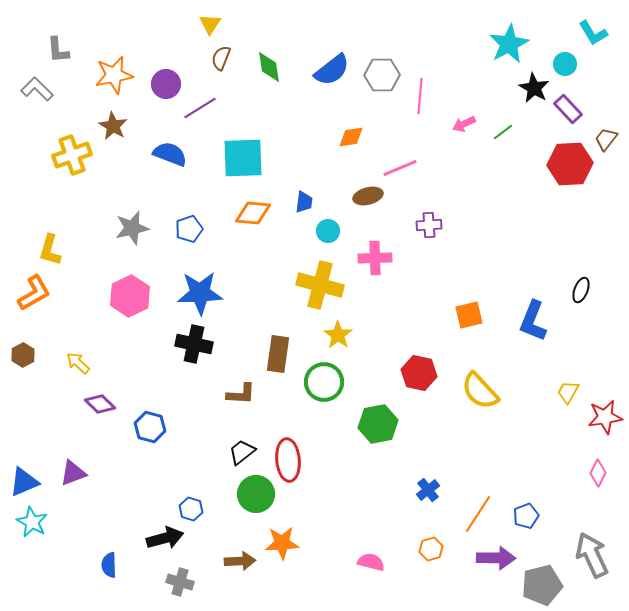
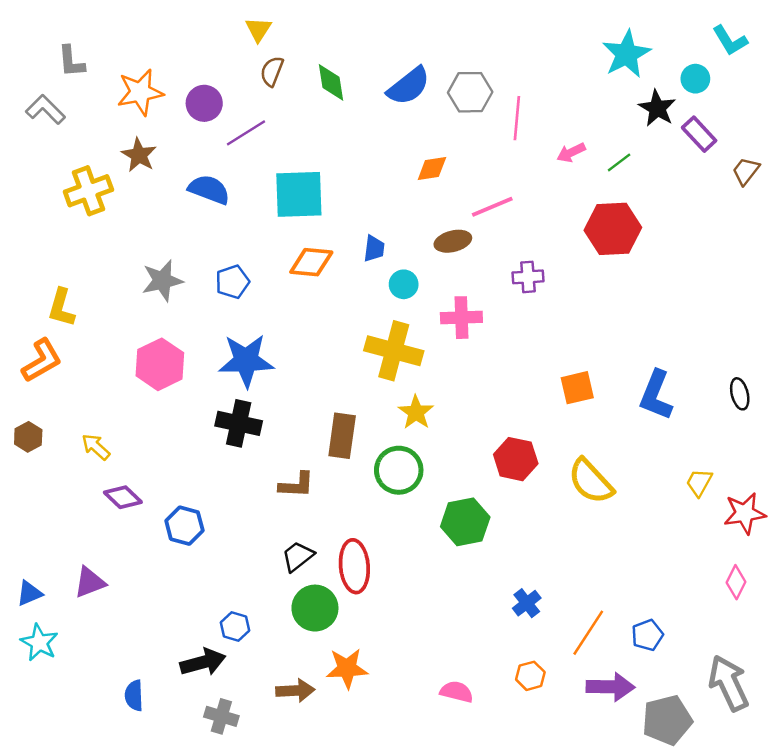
red hexagon: (570, 164) -> (613, 229), moved
black ellipse: (581, 290) -> (740, 394), moved, turned -35
blue triangle: (24, 482) -> (29, 593), size x0.7

